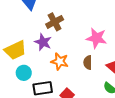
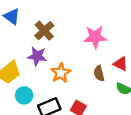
orange star: (60, 61) -> (61, 73), turned -30
brown semicircle: (88, 62) -> (99, 73), moved

